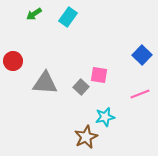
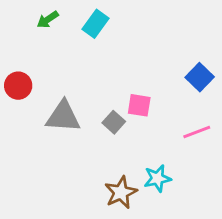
cyan star: (105, 117) -> (157, 178), moved

